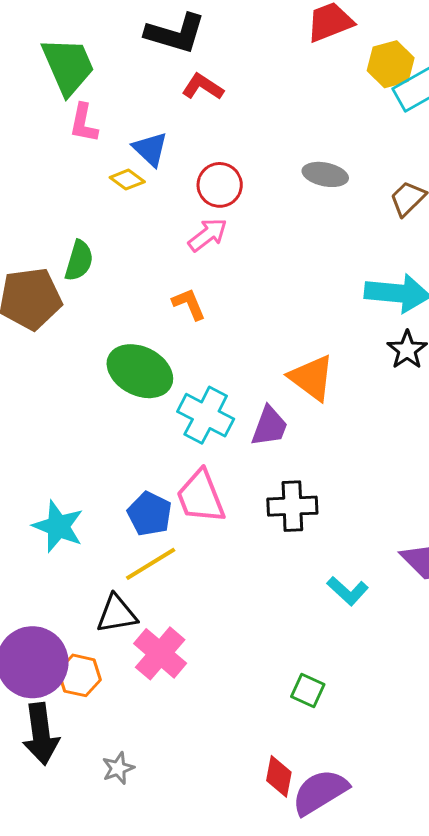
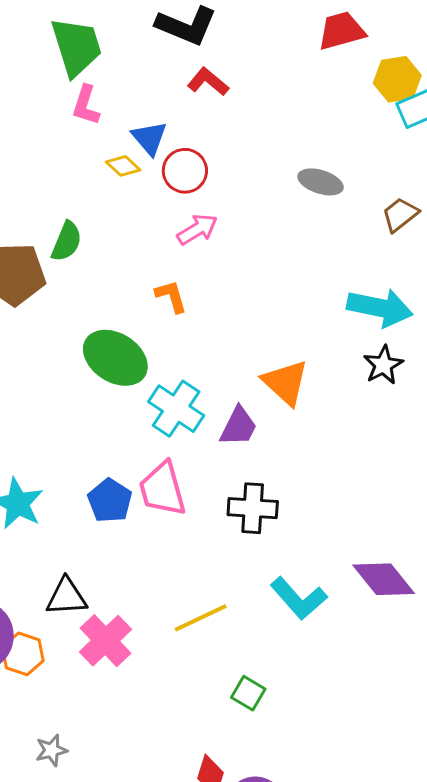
red circle: (220, 185) -> (185, 171), moved
yellow line: (151, 564) -> (201, 618), moved
cyan L-shape: (348, 591) -> (299, 598), size x1.4

